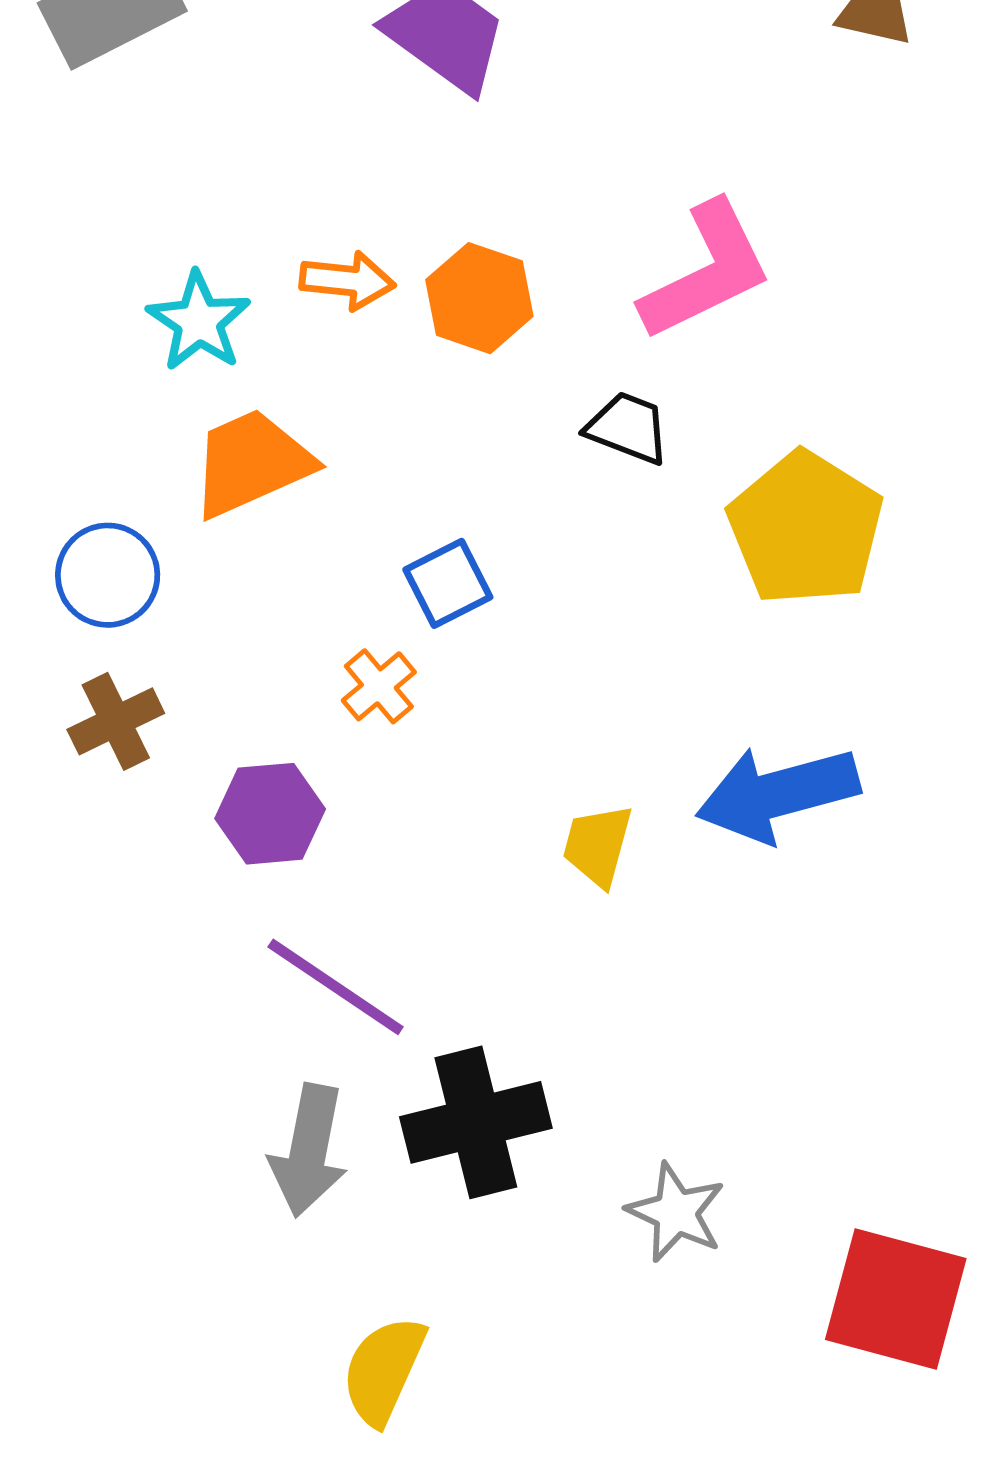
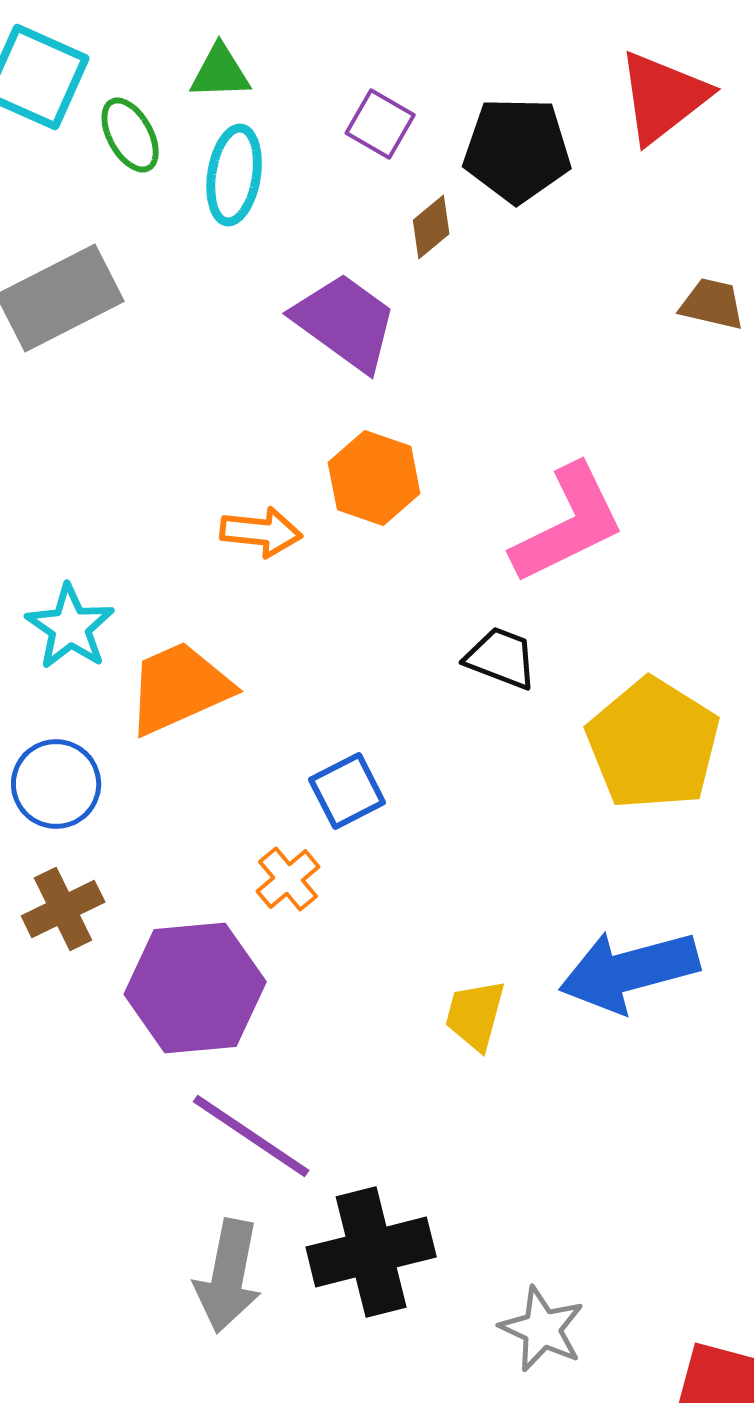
orange hexagon: (479, 298) -> (374, 478), moved
cyan star: (199, 321) -> (70, 627), moved
purple hexagon: (270, 814) -> (195, 988), size x1.5

